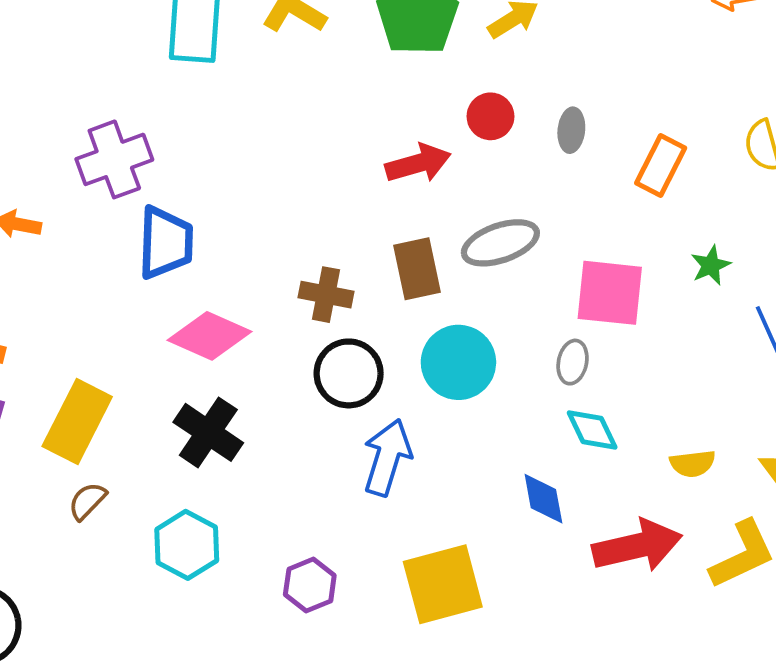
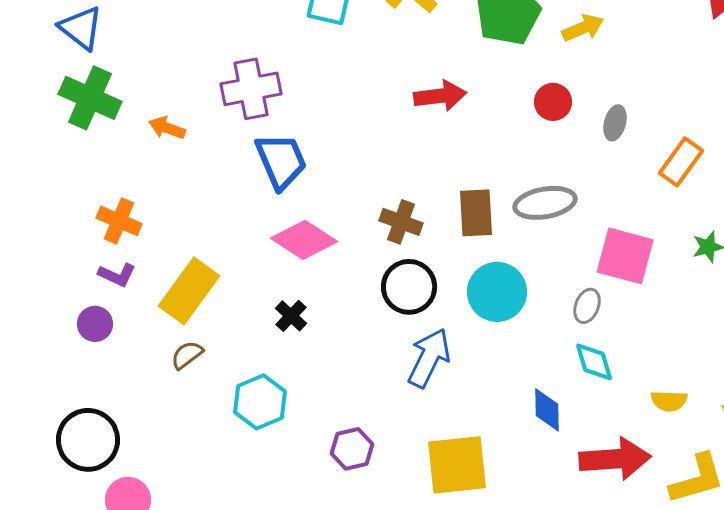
red arrow: (418, 163) -> (440, 96), moved
blue trapezoid: (166, 243) -> (281, 161), turned -34
black cross: (208, 432) -> (291, 316), size x0.6

